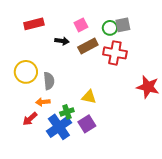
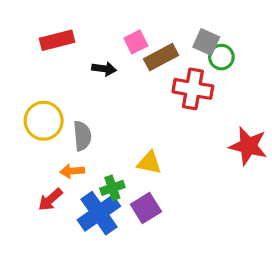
gray square: (123, 25) -> (206, 42), turned 35
green circle: (110, 28) -> (221, 57), moved
brown rectangle: (88, 46) -> (161, 57), moved

